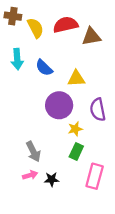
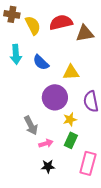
gray arrow: (33, 151) -> (31, 125), moved
pink arrow: (30, 175) -> (46, 143), moved

